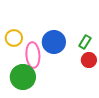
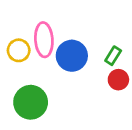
pink ellipse: (33, 55) -> (44, 40), moved

